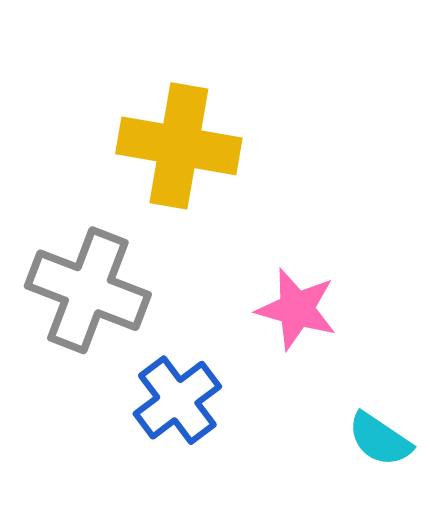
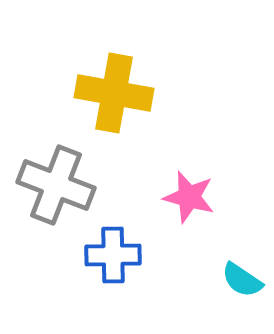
blue cross: (177, 400) -> (113, 255), turned 36

